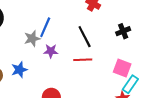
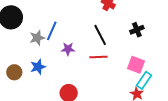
blue line: (45, 27) -> (52, 31), moved
gray star: (32, 39) -> (37, 38), moved

